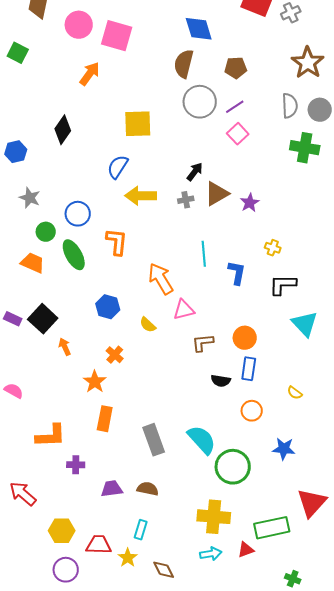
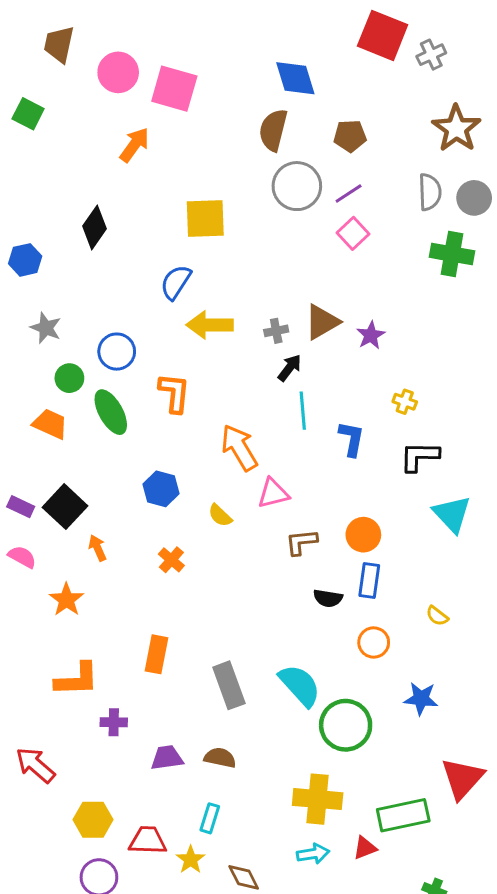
black arrow: (195, 172) -> (289, 368), moved
orange star: (95, 382) -> (66, 600), moved
pink semicircle: (14, 391) -> (22, 557), moved

